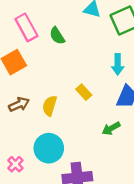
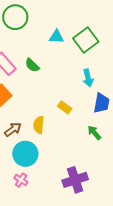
green arrow: (111, 128) -> (94, 133), turned 91
cyan circle: (49, 148) -> (25, 154), moved

